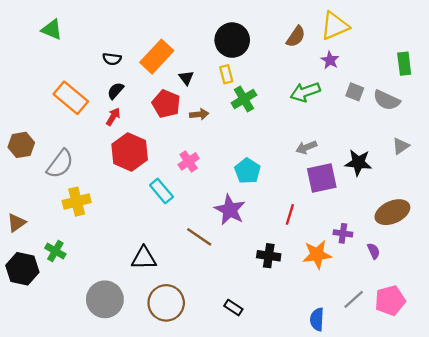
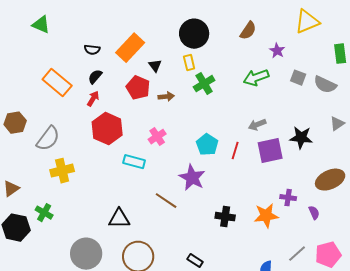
yellow triangle: (335, 26) -> (307, 22), moved
cyan rectangle: (161, 191) -> (134, 162), turned -35
red line: (290, 214) -> (235, 151), moved

